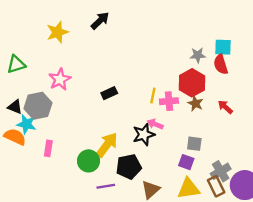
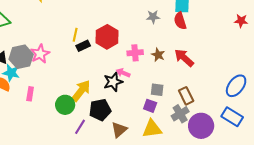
gray star: (198, 55) -> (153, 17), moved
pink star: (60, 79) -> (40, 54), moved
red hexagon: (192, 83) -> (107, 37), moved
yellow line: (153, 95) -> (75, 35), moved
red arrow: (225, 107) -> (184, 58), size x1.5
purple line: (106, 186) -> (80, 127), turned -49
brown rectangle: (216, 186) -> (186, 96), moved

